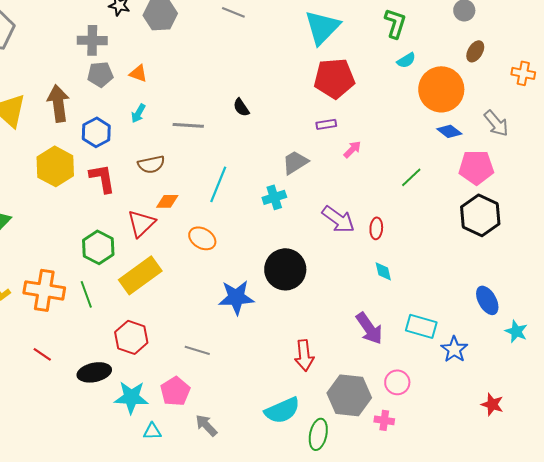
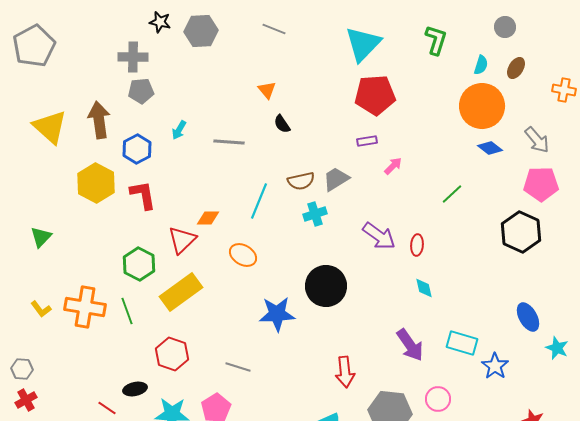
cyan semicircle: (406, 60) -> (481, 65), moved, turned -42
orange triangle: (138, 73) -> (267, 90), moved, turned 30
brown semicircle: (151, 164) -> (301, 181), moved
pink pentagon: (476, 167) -> (541, 184), moved
red line: (42, 354) -> (107, 408), moved
black ellipse: (94, 372) -> (135, 389), size x0.7

